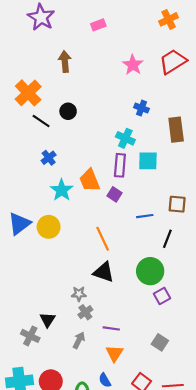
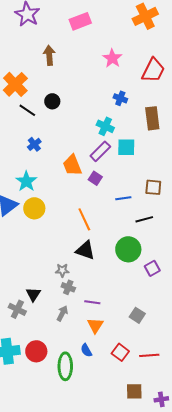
orange cross: (169, 19) -> (145, 16), size x1.4
pink rectangle: (98, 25) -> (80, 21), size x1.5
red trapezoid: (173, 62) -> (153, 70), moved, turned 148
purple rectangle: (120, 165) -> (100, 151), turned 40
cyan star: (62, 190) -> (26, 181), moved
black line: (167, 239) -> (144, 219), turned 54
purple square: (162, 296) -> (152, 268), moved
gray cross: (85, 312) -> (68, 287), turned -32

